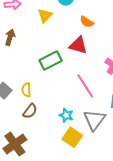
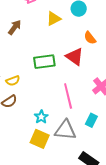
yellow semicircle: (26, 90) -> (13, 81), turned -128
gray triangle: (94, 120) -> (65, 130), turned 40
yellow square: (72, 137) -> (40, 139), turned -30

